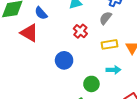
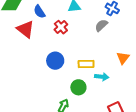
red cross: (80, 31) -> (61, 27), moved
yellow rectangle: (109, 44) -> (86, 64), moved

